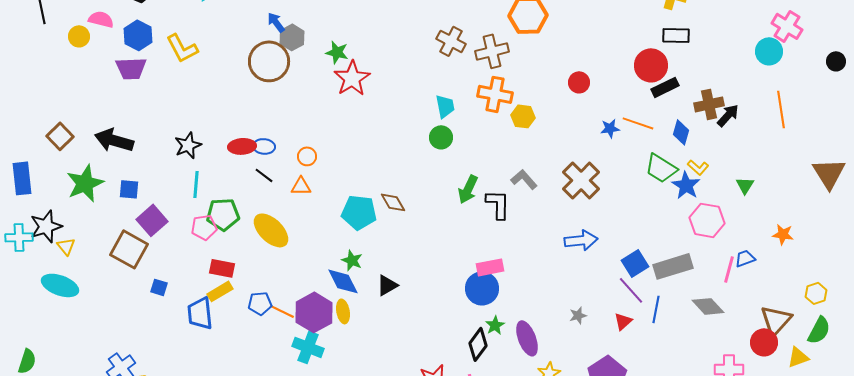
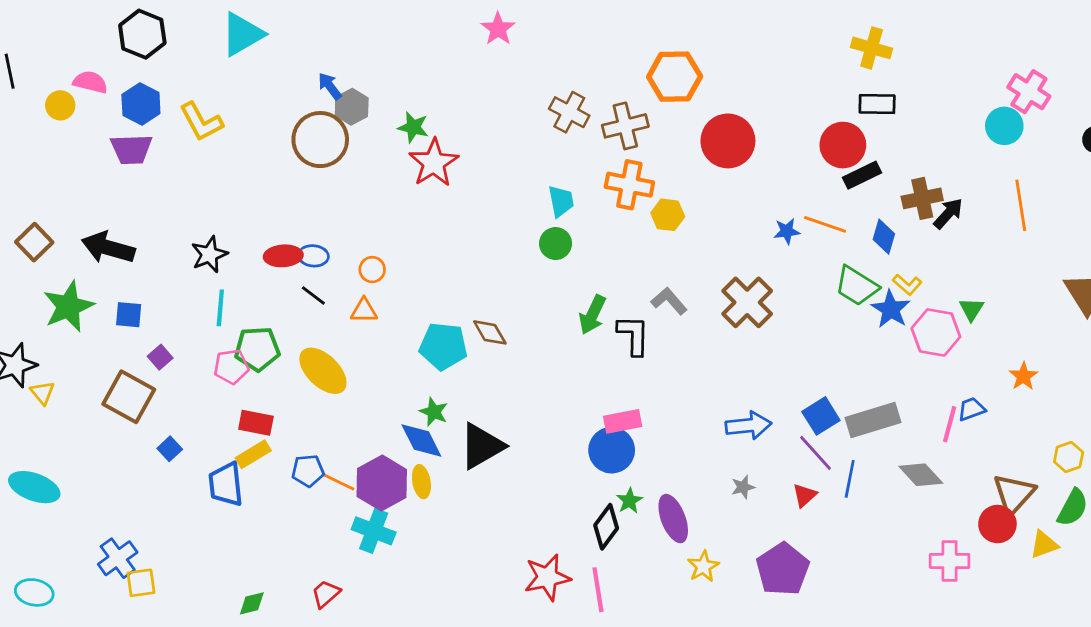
red circle: (579, 82) -> (728, 141), moved, size x1.8
purple square: (152, 220) -> (160, 357), size x0.6
pink hexagon: (707, 220) -> (936, 332), moved
orange star: (783, 234) -> (1023, 376), turned 30
blue arrow: (581, 240) -> (748, 426), moved
cyan ellipse: (60, 285) -> (34, 487), moved
black triangle: (387, 285) -> (482, 446), size x1.6
blue square: (159, 287) -> (170, 449), turned 30

